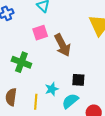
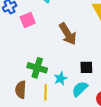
pink square: (40, 33) -> (28, 20), moved
green cross: (21, 62) -> (37, 68), moved

